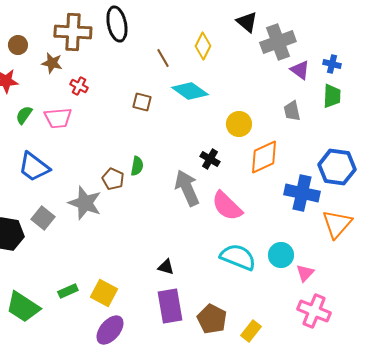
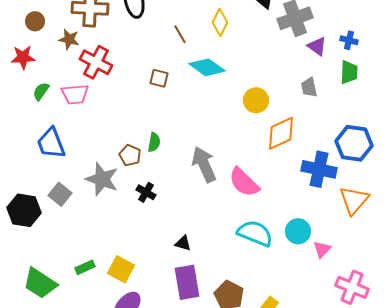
red cross: (79, 86) -> (96, 62), size x1.8
black cross: (210, 159) -> (146, 192), moved
blue trapezoid: (34, 167) -> (51, 143), turned 32
pink cross: (314, 311) -> (352, 287), moved

